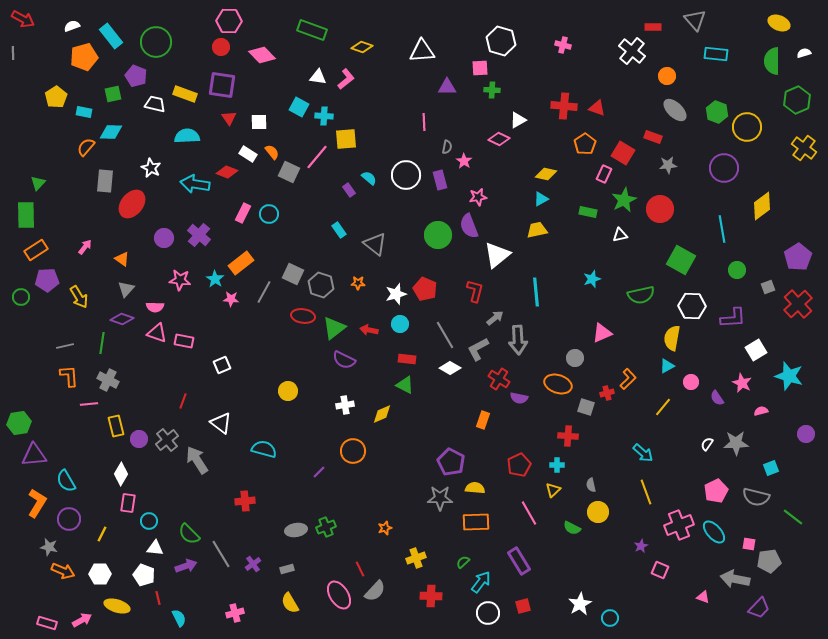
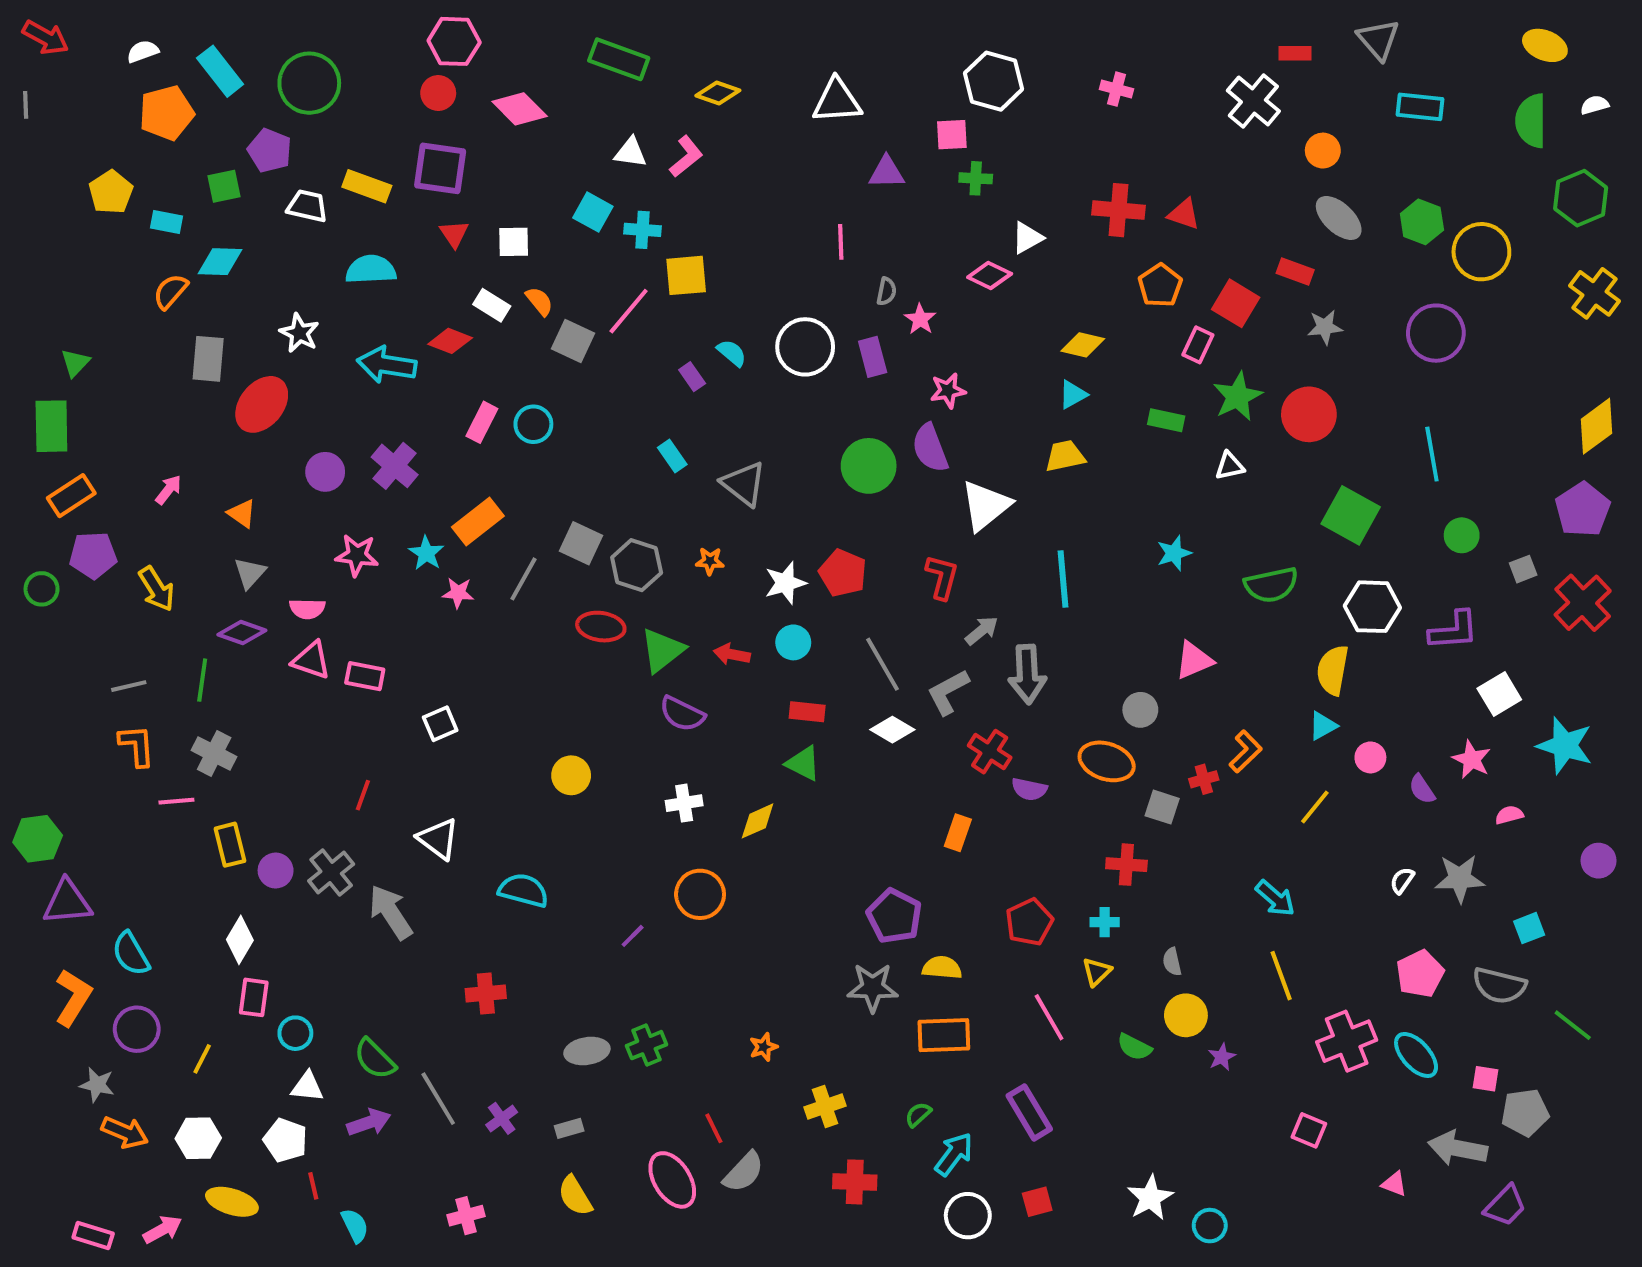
yellow diamond: (762, 206) -> (1597, 426), moved
purple star: (641, 546) -> (1222, 1057), moved

